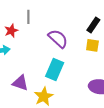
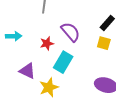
red star: (11, 31) -> (47, 43), moved

